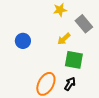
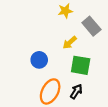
blue circle: (23, 41) -> (39, 60), moved

